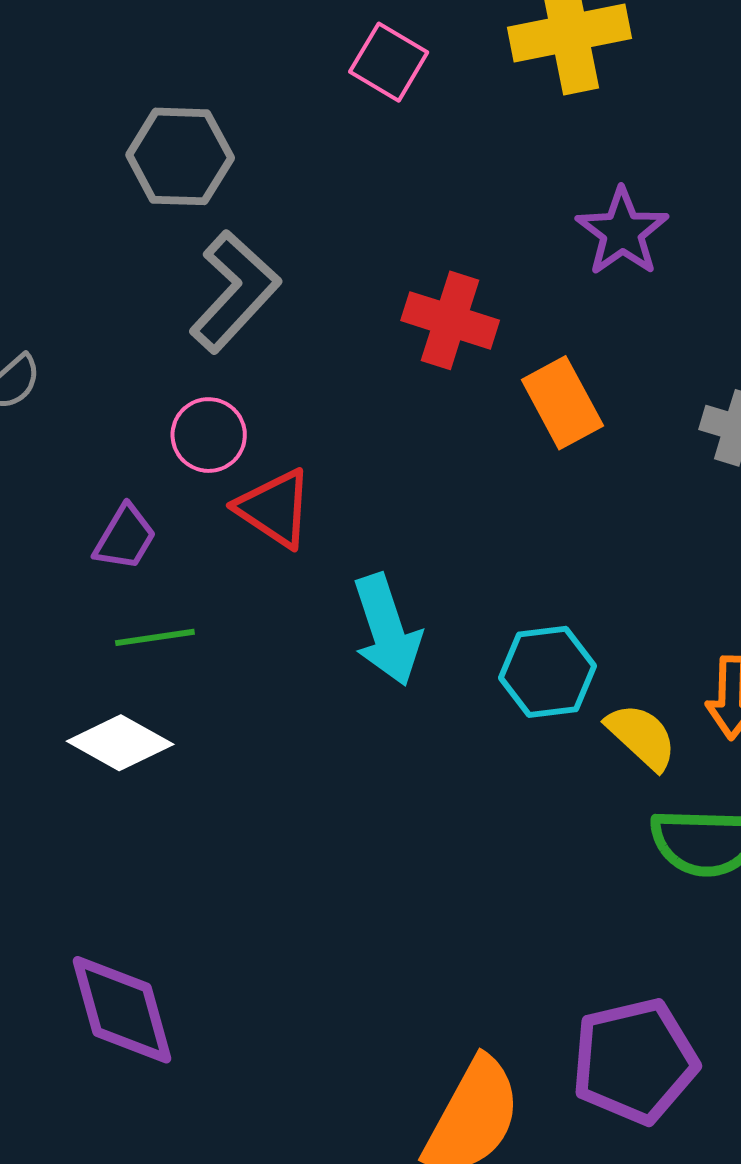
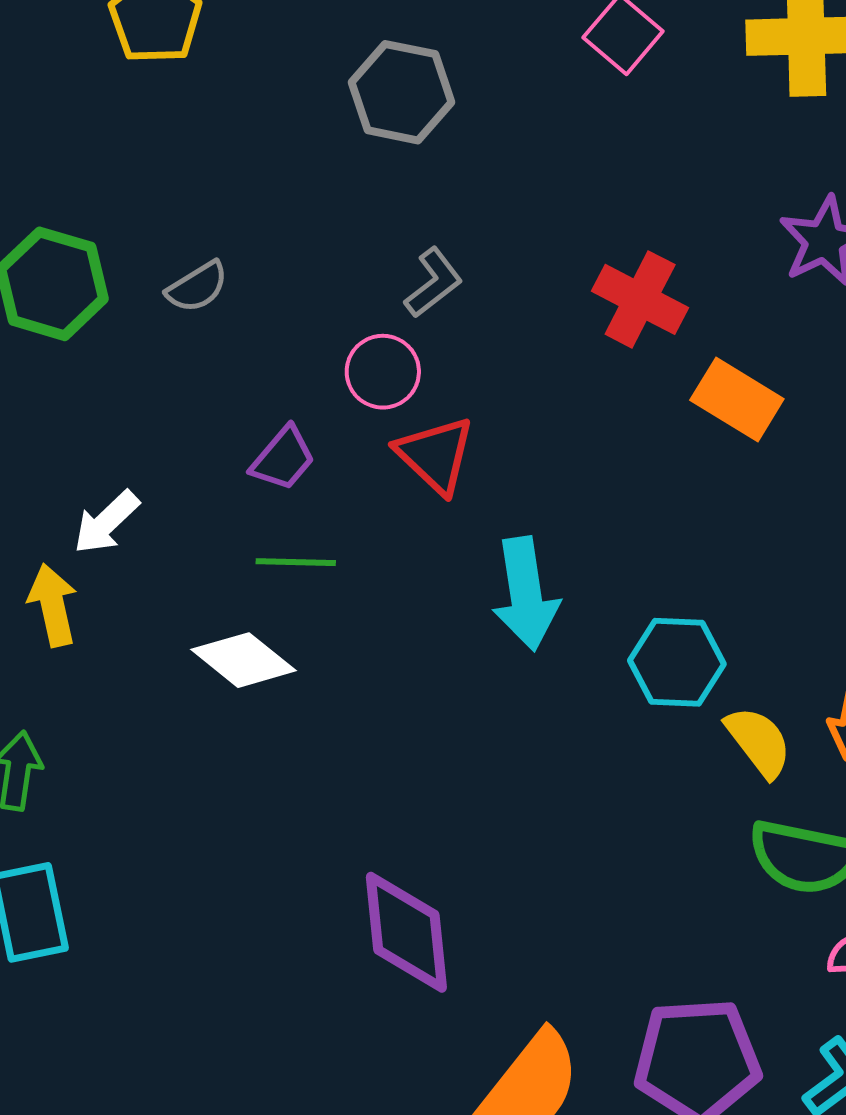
gray L-shape: (235, 292) -> (434, 283), moved, size x0.6
orange rectangle: (562, 403) -> (737, 400), turned -40
purple diamond: (122, 1010) -> (406, 932), moved

